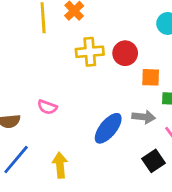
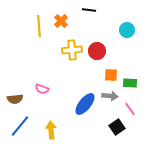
orange square: (151, 77) -> (111, 75), moved

